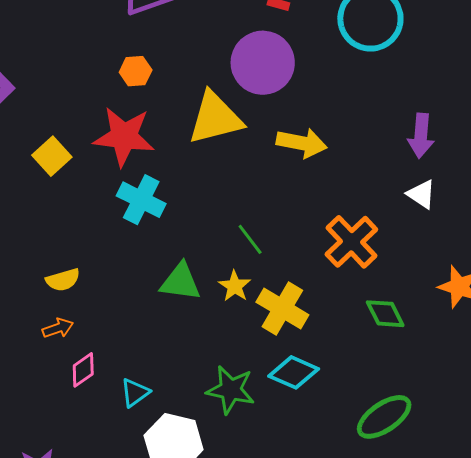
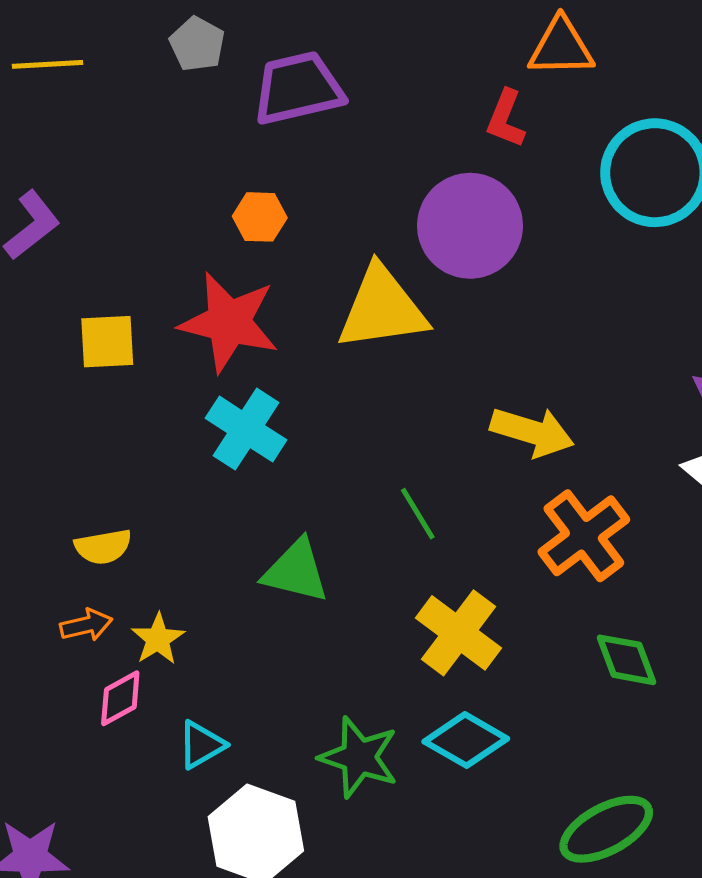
yellow arrow: (302, 143) -> (532, 432), moved
yellow square: (52, 156) -> (107, 342), turned 33
yellow star: (235, 286) -> (158, 639), moved

